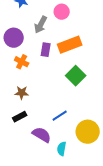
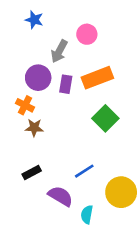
purple circle: (14, 38) -> (38, 78), moved
orange cross: (22, 62) -> (25, 105), moved
brown star: (22, 93) -> (34, 128), moved

